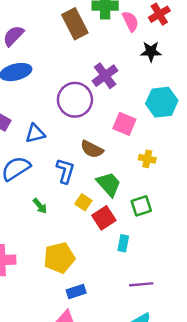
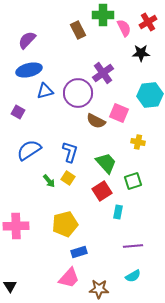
brown rectangle: (75, 24) -> (78, 30), size x0.7
blue triangle: (35, 134) -> (45, 91), moved
brown semicircle: (92, 149) -> (96, 121), moved
yellow square: (83, 202) -> (68, 178), moved

